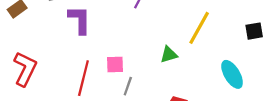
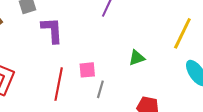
yellow line: (199, 28) -> (182, 33), moved

